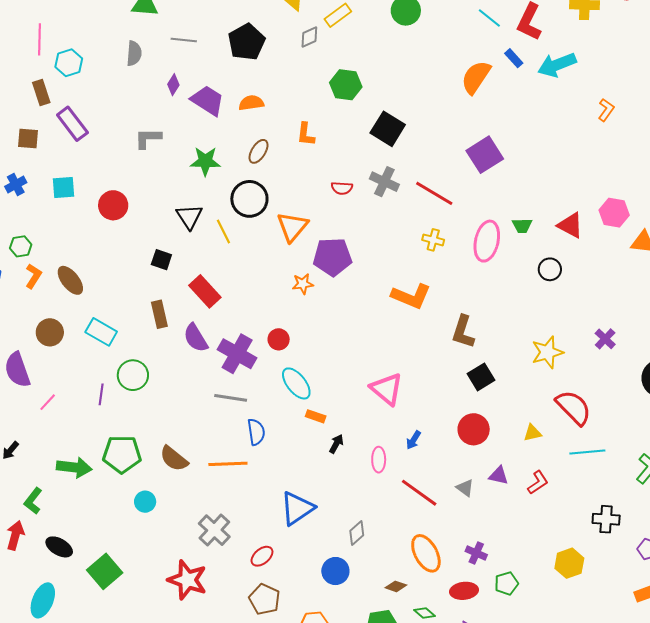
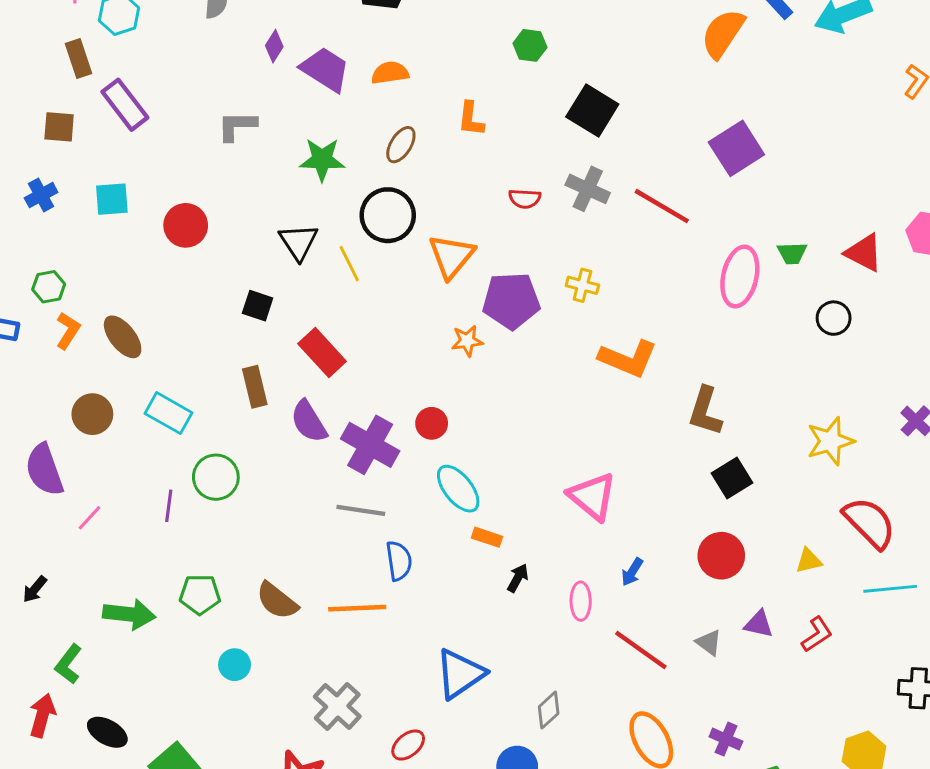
green hexagon: (346, 85) -> (530, 45), size x0.7
yellow cross: (433, 240) -> (582, 285), moved
green pentagon: (122, 454) -> (200, 594), size x0.7

